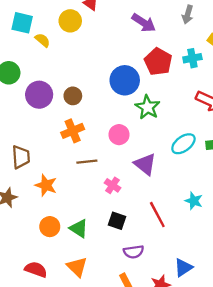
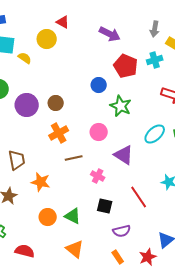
gray arrow: (188, 15) -> (155, 29), moved
blue circle: (125, 80) -> (99, 85), size x0.6
red semicircle: (36, 270) -> (25, 251), moved

